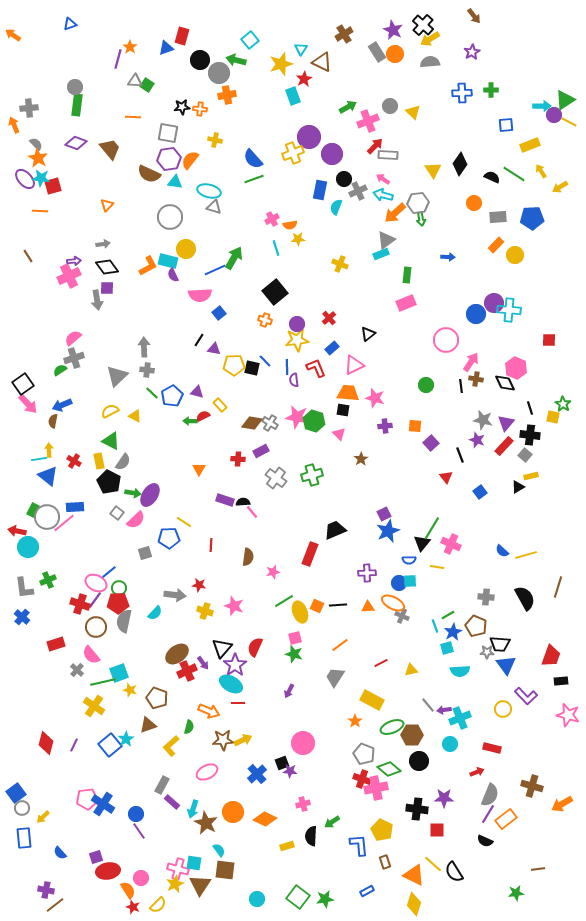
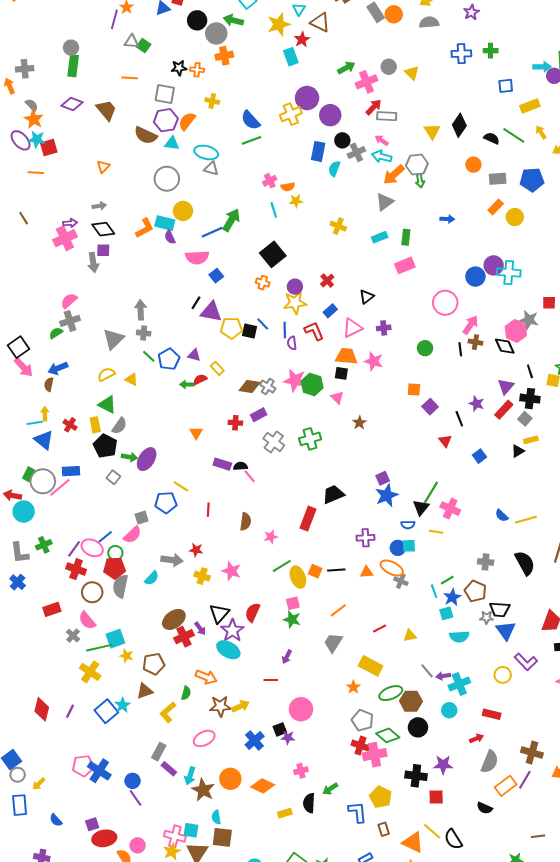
cyan rectangle: (381, 254) -> (380, 237), moved
purple triangle: (214, 349) -> (211, 312), size x1.6
gray star: (483, 420) -> (529, 320), moved
purple cross: (385, 426) -> (384, 328), moved
pink semicircle: (136, 520) -> (133, 535), moved
purple line: (95, 600) -> (74, 549), moved
brown pentagon: (157, 698) -> (154, 664), turned -30
red line: (238, 703) -> (271, 680), moved
purple line: (488, 814) -> (525, 780), moved
cyan semicircle: (219, 850) -> (216, 817), turned -152

